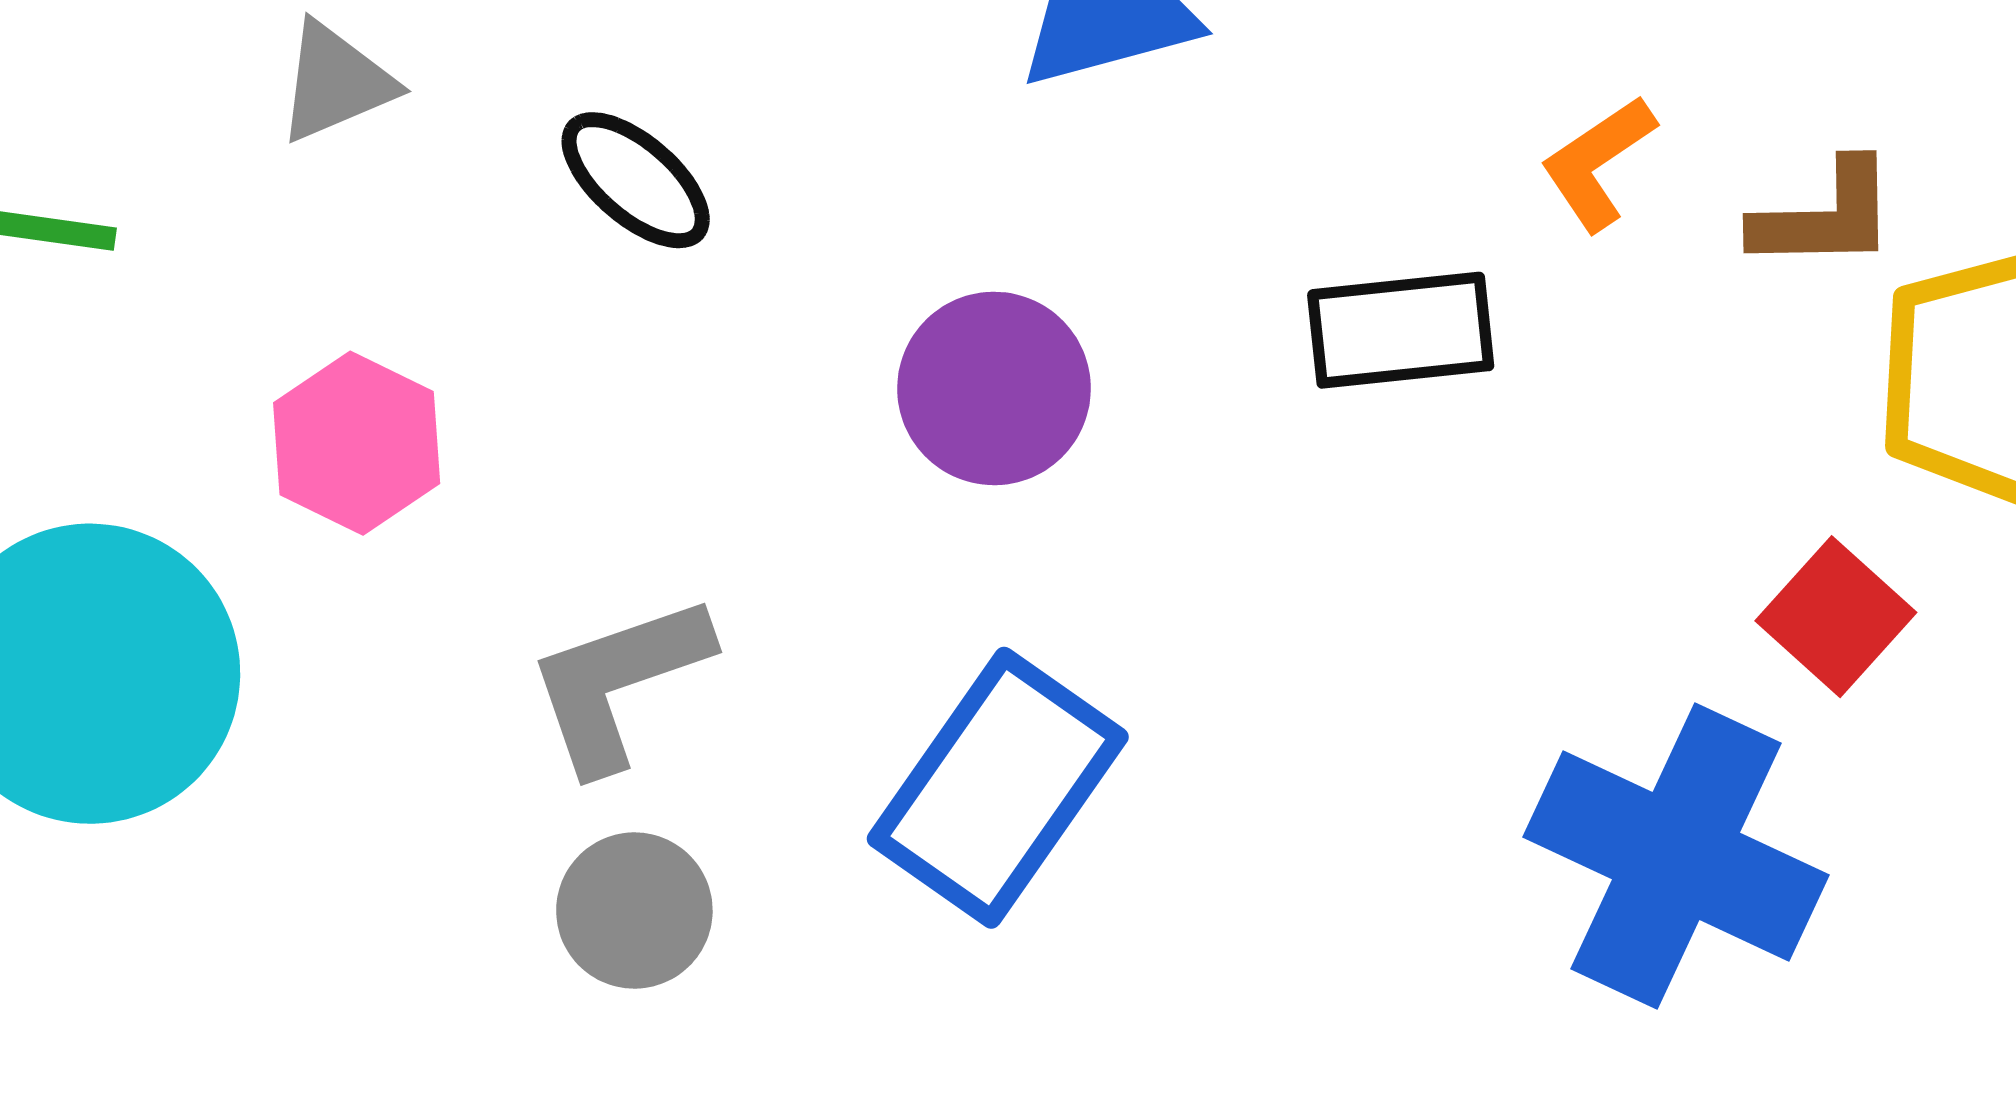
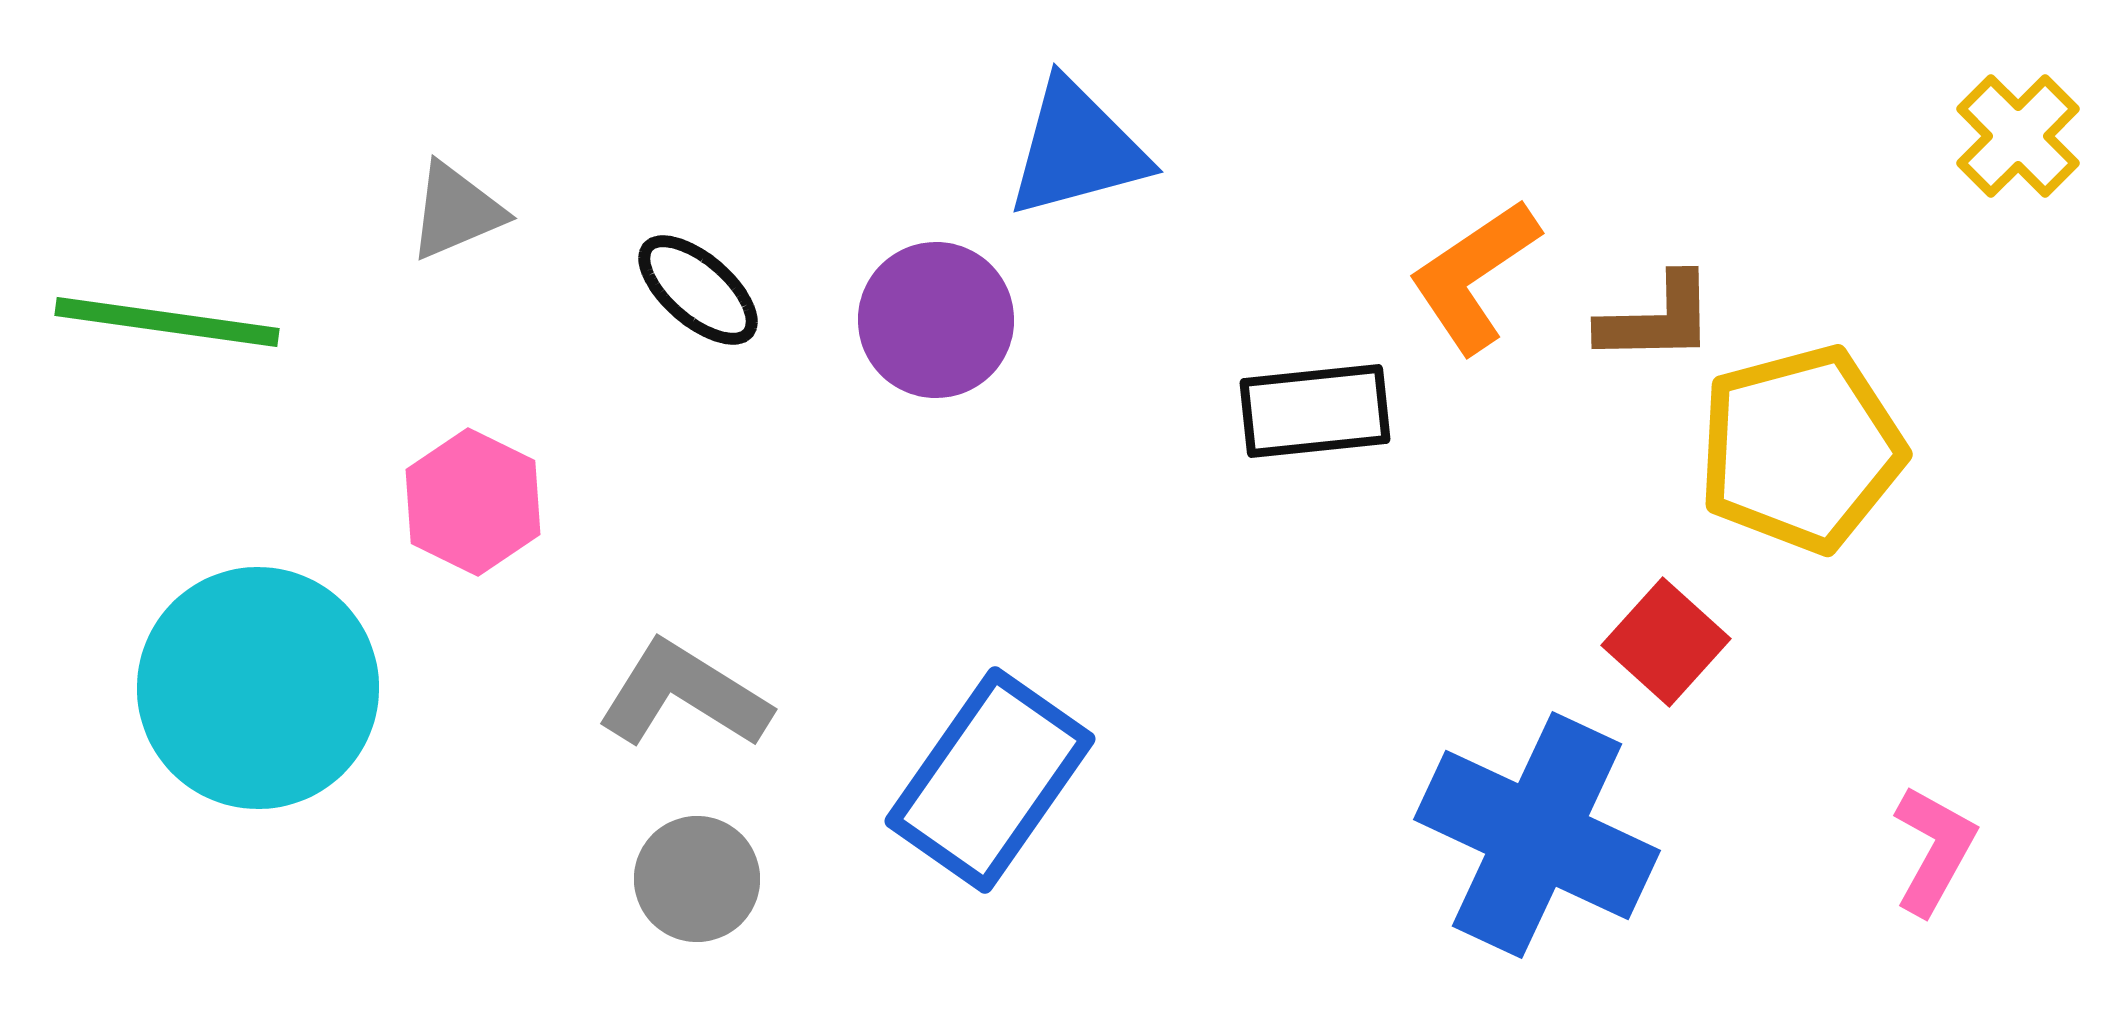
orange L-shape: (1598, 163) -> (1474, 276), size x1.4
purple circle: (994, 388) -> (936, 320), moved
gray L-shape: (618, 682) -> (684, 695), turned 51

